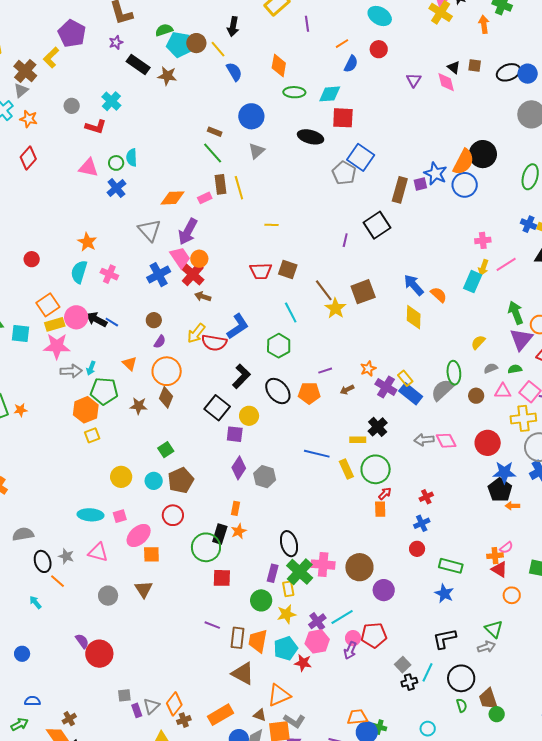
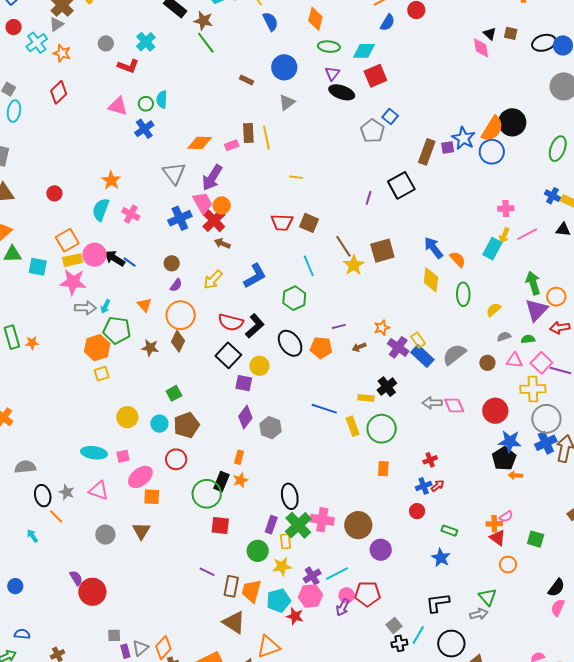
purple triangle: (414, 80) -> (332, 73), moved
red square: (343, 118) -> (375, 76), turned -30
green line: (213, 153) -> (206, 43), moved
blue square: (361, 157) -> (390, 116), size x0.6
red semicircle: (214, 343) -> (231, 322), moved
green ellipse: (454, 373) -> (463, 294), moved
red arrow: (385, 494) -> (438, 486), moved
green rectangle: (451, 566) -> (449, 531), size x0.7

